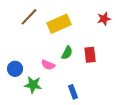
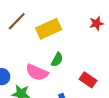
red rectangle: (90, 55) -> (88, 80), moved, turned -49
pink semicircle: (48, 65) -> (37, 72), size x1.5

